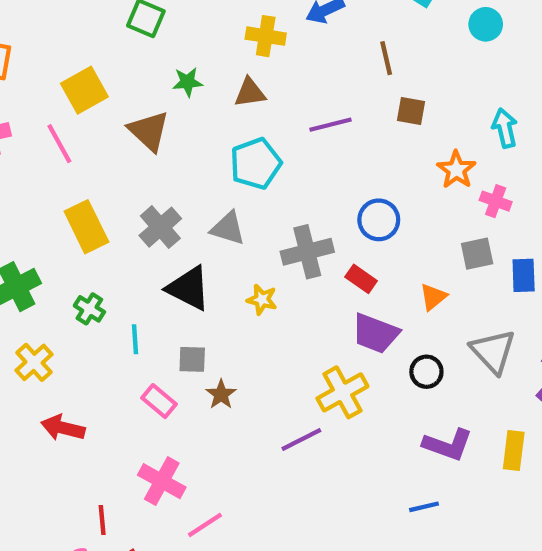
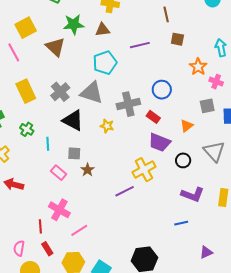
green star: (187, 82) -> (74, 24), size x1.5
gray triangle: (228, 228) -> (92, 93), size x1.4
red line: (102, 520) -> (40, 226), moved

